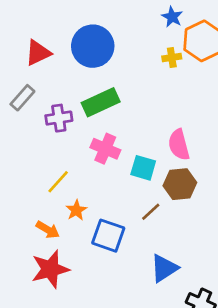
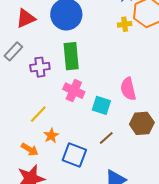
green rectangle: (101, 102) -> (71, 56), turned -72
brown hexagon: (180, 184) -> (142, 123), moved

